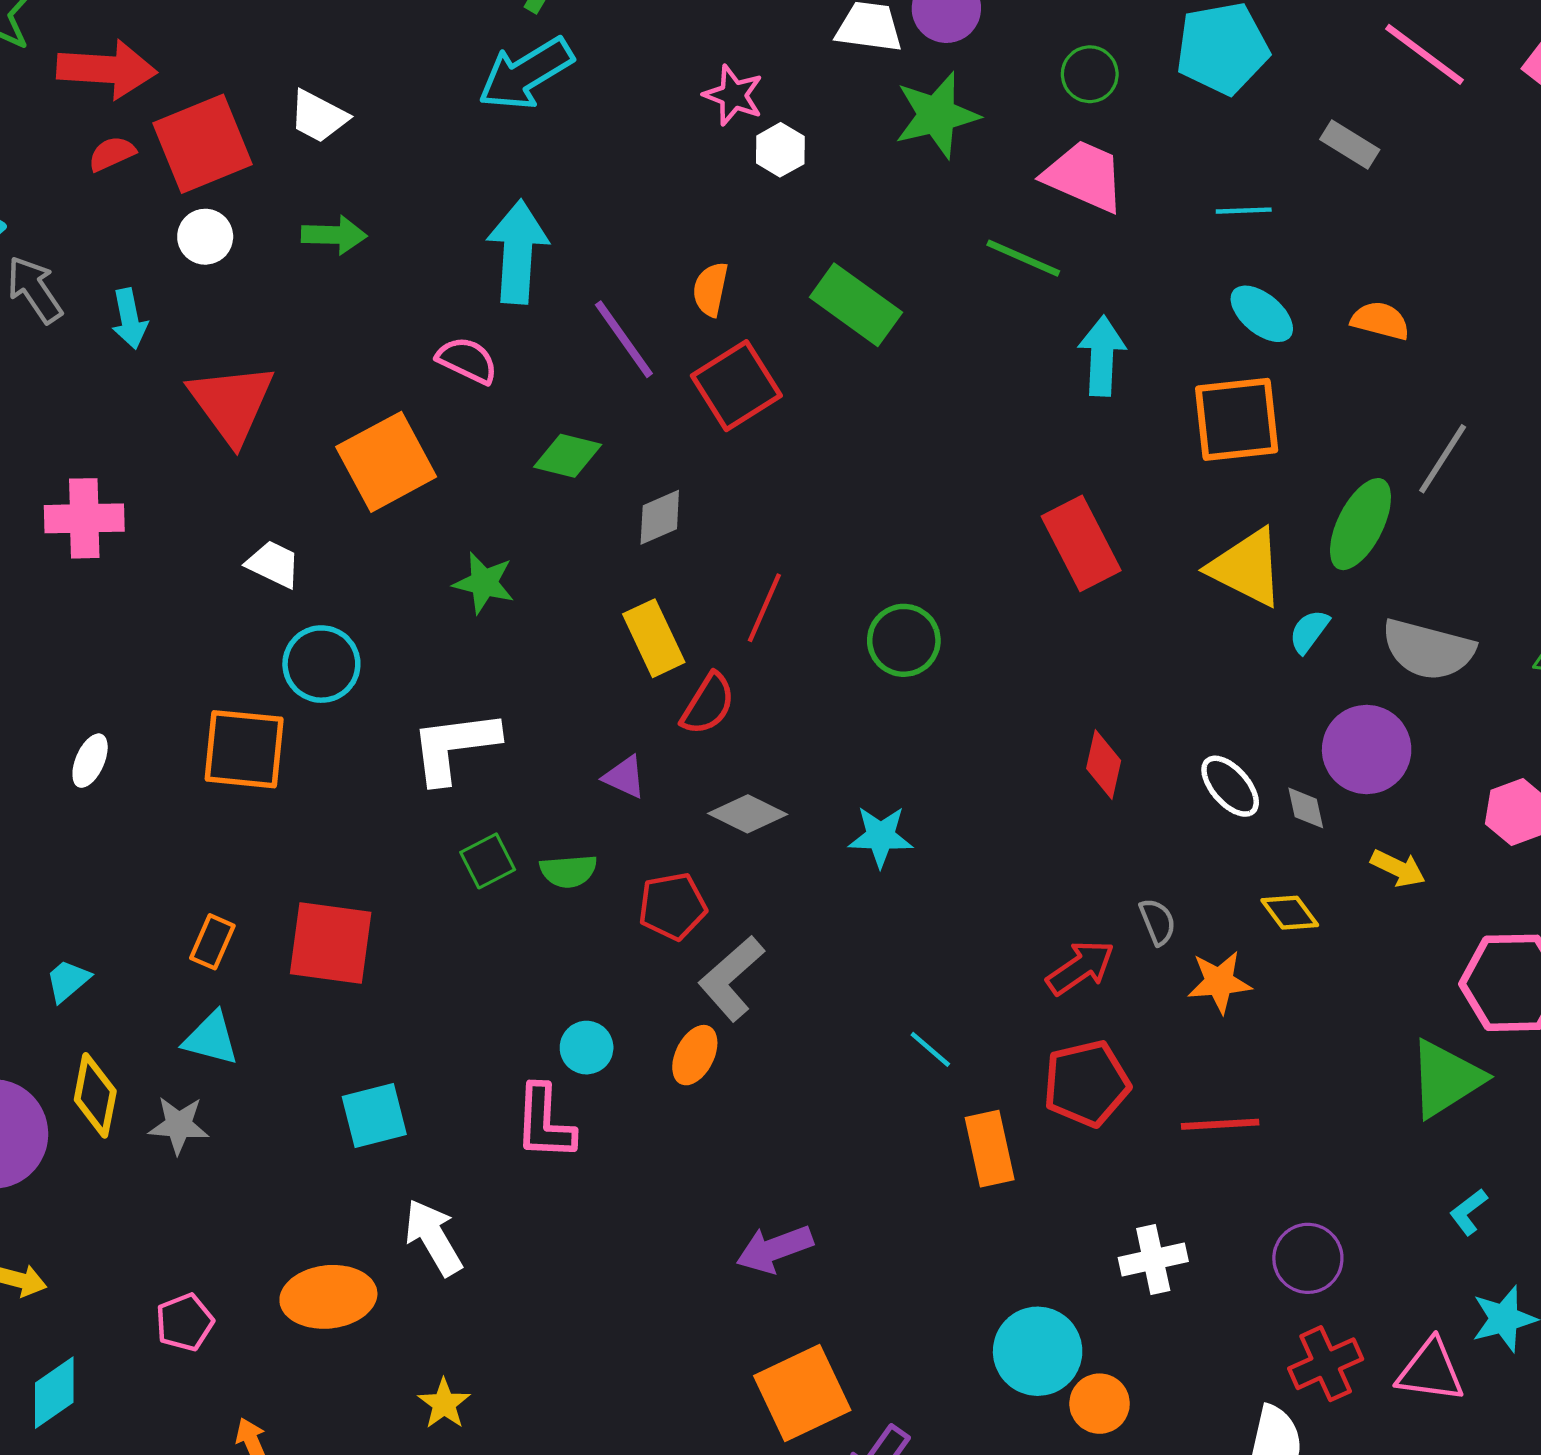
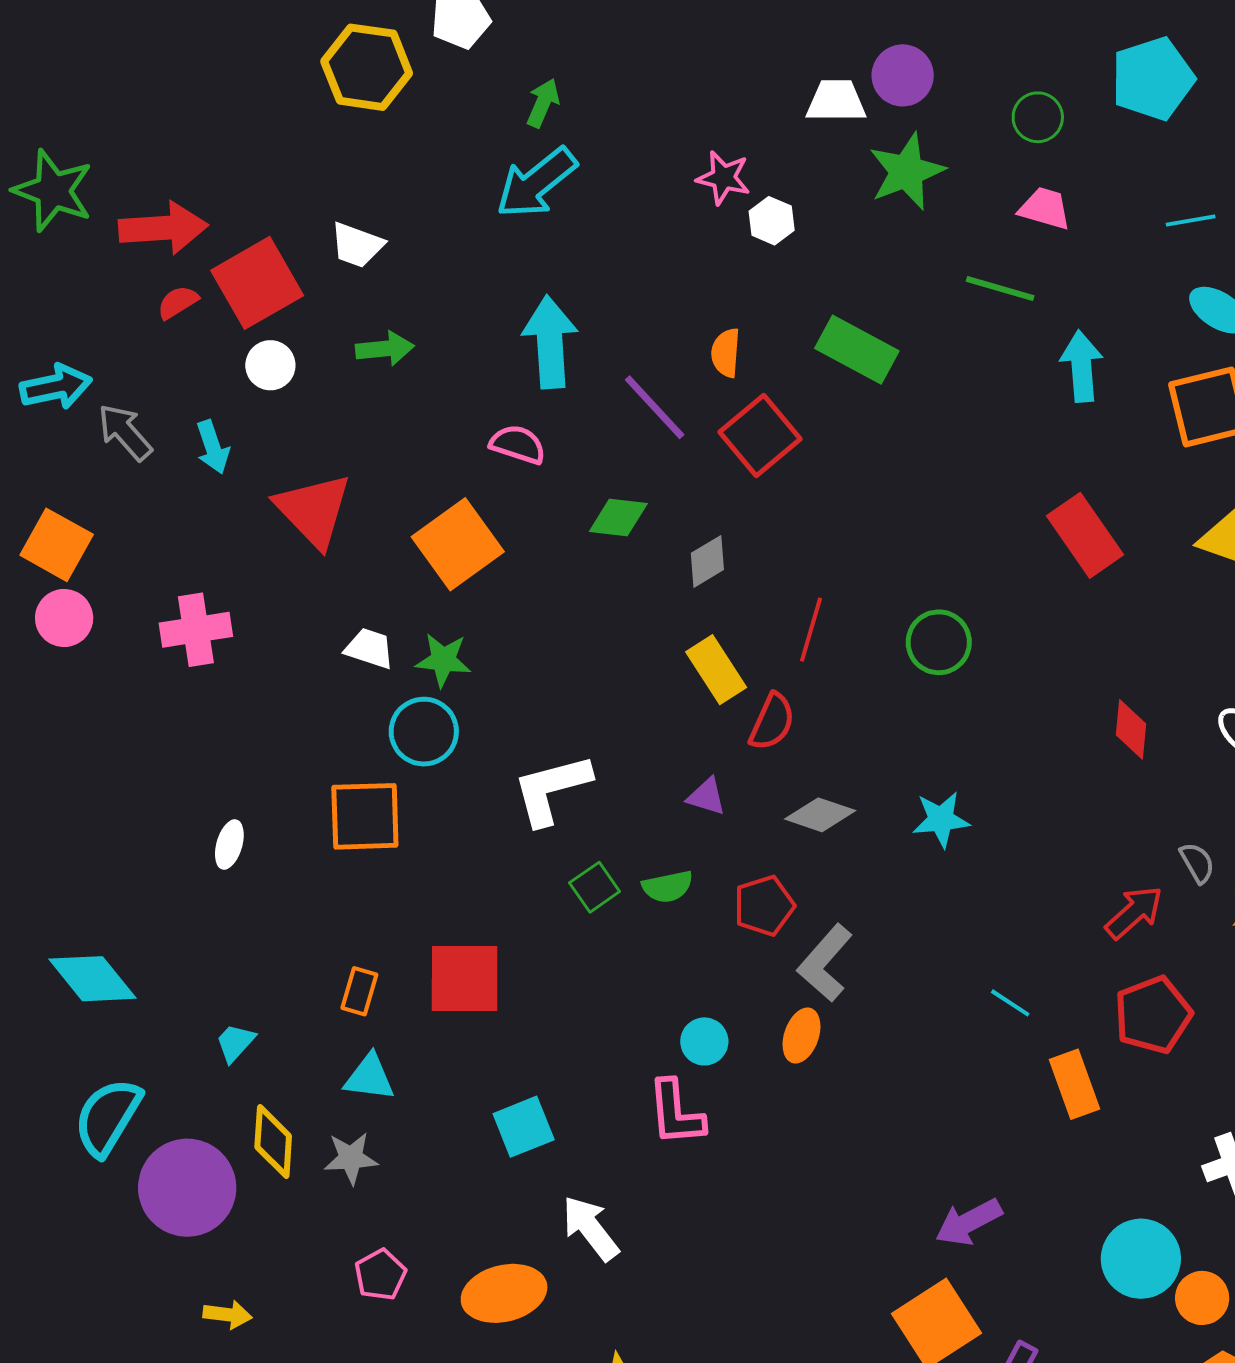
pink trapezoid: (1084, 176) -> (1045, 208), size x0.7
green star: (484, 583) -> (443, 660), moved
purple arrow: (775, 1249) -> (969, 1222), moved
pink pentagon: (185, 1322) -> (380, 1275), moved

